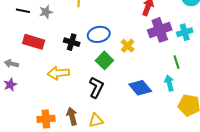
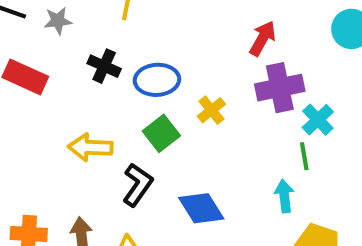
cyan cross: (185, 32) -> (318, 120), moved, turned -35
black cross: (72, 42) -> (104, 66), moved
yellow arrow: (58, 73) -> (90, 147), moved
blue diamond: (140, 88) -> (201, 208), moved

